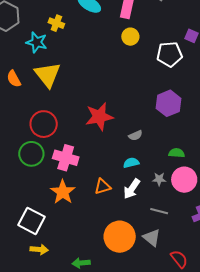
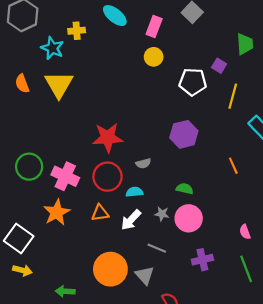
yellow cross: (56, 23) -> (77, 31), turned -35
red circle: (44, 124) -> (108, 177), moved

